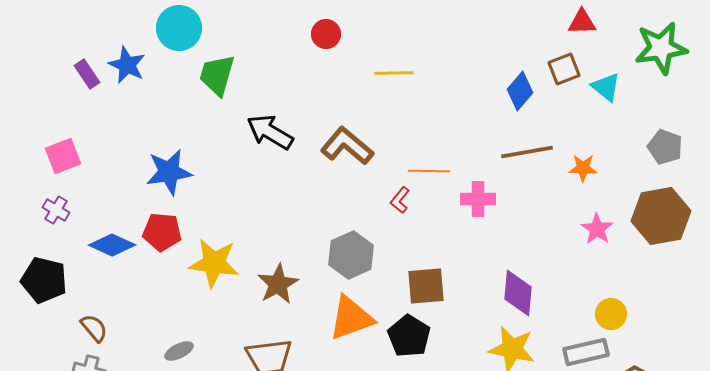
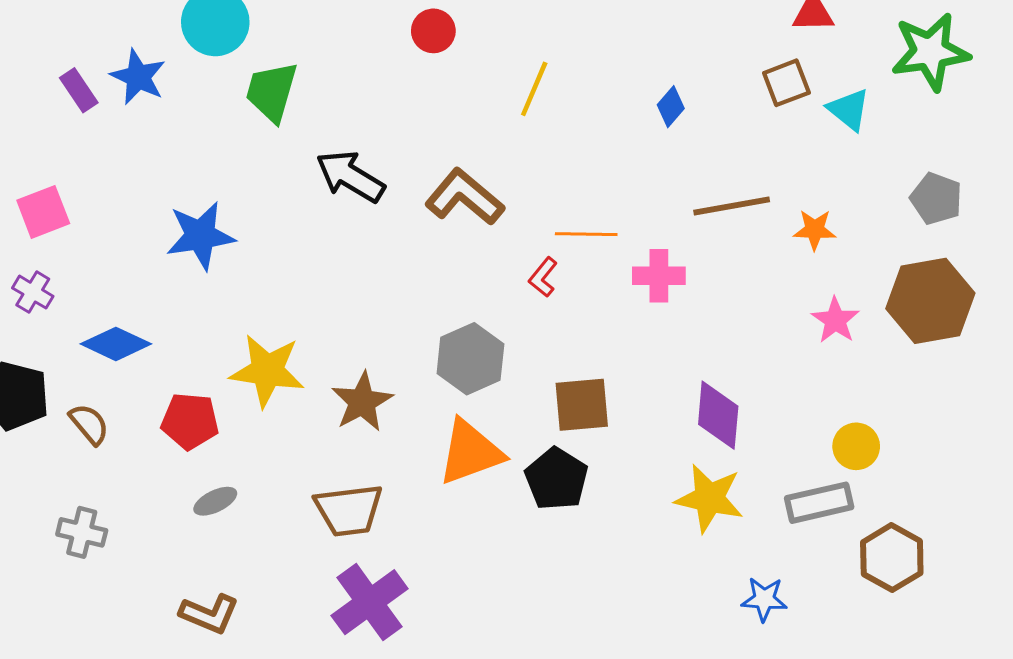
yellow line: (394, 73) -> (534, 89), turned -66
blue diamond: (520, 91) -> (671, 107), moved, size x0.7
red pentagon: (162, 232) -> (190, 421), moved
brown semicircle: (94, 328) -> (89, 424), moved

